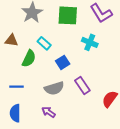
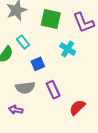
purple arrow: (49, 112) -> (16, 110), turned -32

